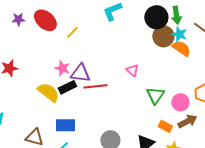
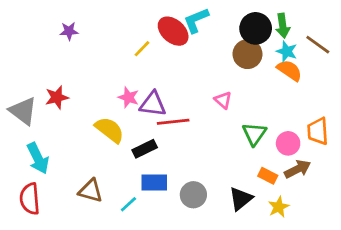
red ellipse: (45, 20) -> (173, 31), moved
brown circle: (163, 36) -> (247, 54), moved
black rectangle: (67, 87) -> (145, 149), moved
blue rectangle: (65, 125) -> (154, 183), moved

